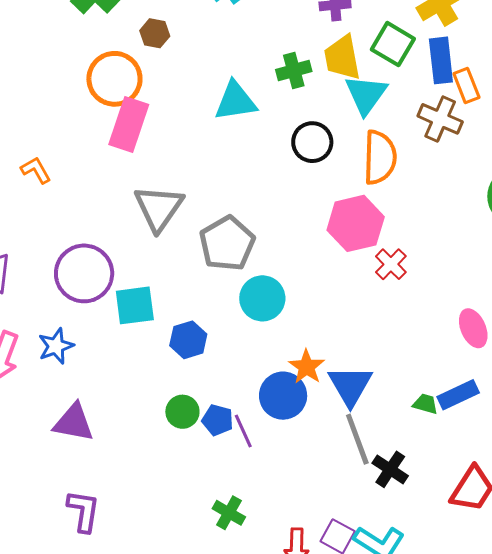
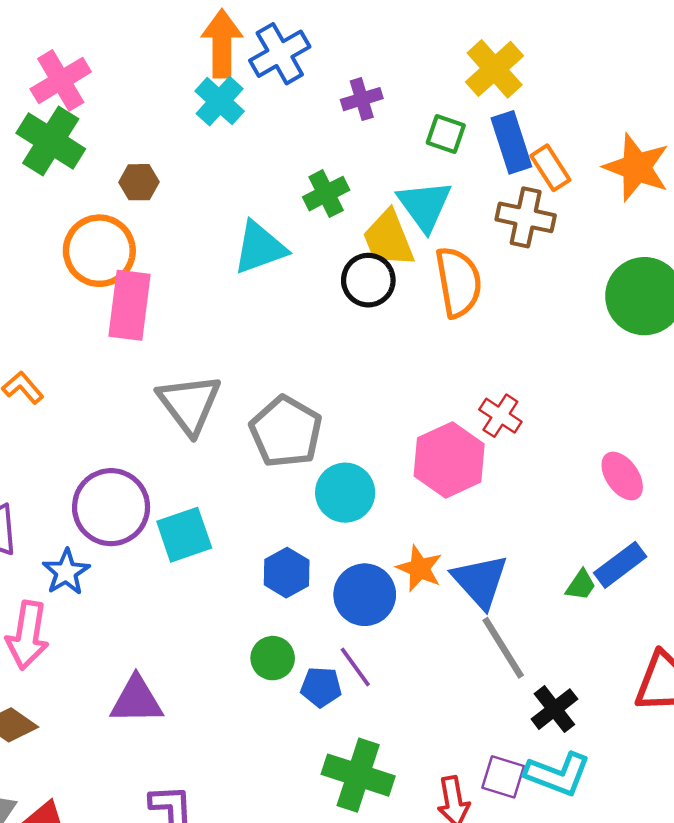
green square: (393, 44) -> (446, 134), size x0.7
yellow trapezoid: (342, 58) -> (388, 239), moved
pink hexagon: (356, 223) -> (449, 460), moved
blue hexagon: (188, 340) -> (287, 573), moved
blue star: (56, 346) -> (66, 572), moved
blue circle: (283, 396) -> (365, 595), moved
green trapezoid: (425, 404) -> (581, 585), turned 120
blue pentagon: (218, 420) -> (321, 687), moved
black cross: (390, 469) -> (554, 709), moved, turned 30
green cross: (229, 513) -> (358, 775), size x1.6

